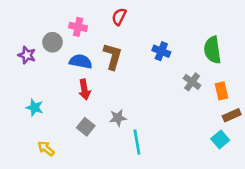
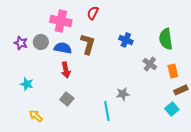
pink cross: (78, 27) -> (61, 21), size x1.5
gray circle: (52, 42) -> (41, 42), moved
gray star: (118, 118) -> (123, 94), moved

